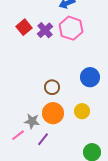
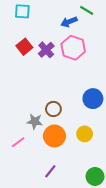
gray star: (32, 121) -> (35, 121), moved
pink line: (18, 135) -> (18, 142), moved
purple line: (43, 139) -> (50, 171), moved

